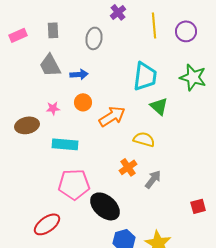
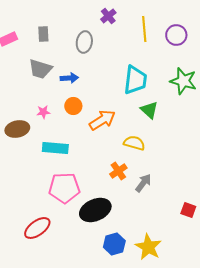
gray trapezoid: (50, 65) -> (40, 69), turned -45
black ellipse: (105, 206) -> (95, 210), turned -64
red square: (198, 206) -> (188, 210), turned 35

